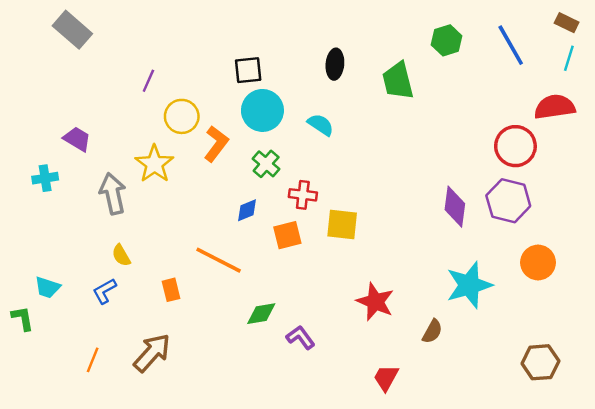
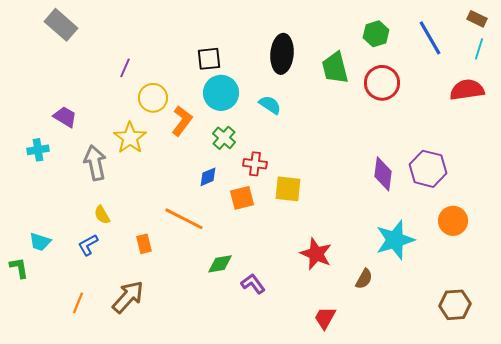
black ellipse: (335, 64) -> (282, 54), size x1.5
red circle: (515, 146) -> (382, 83), moved

